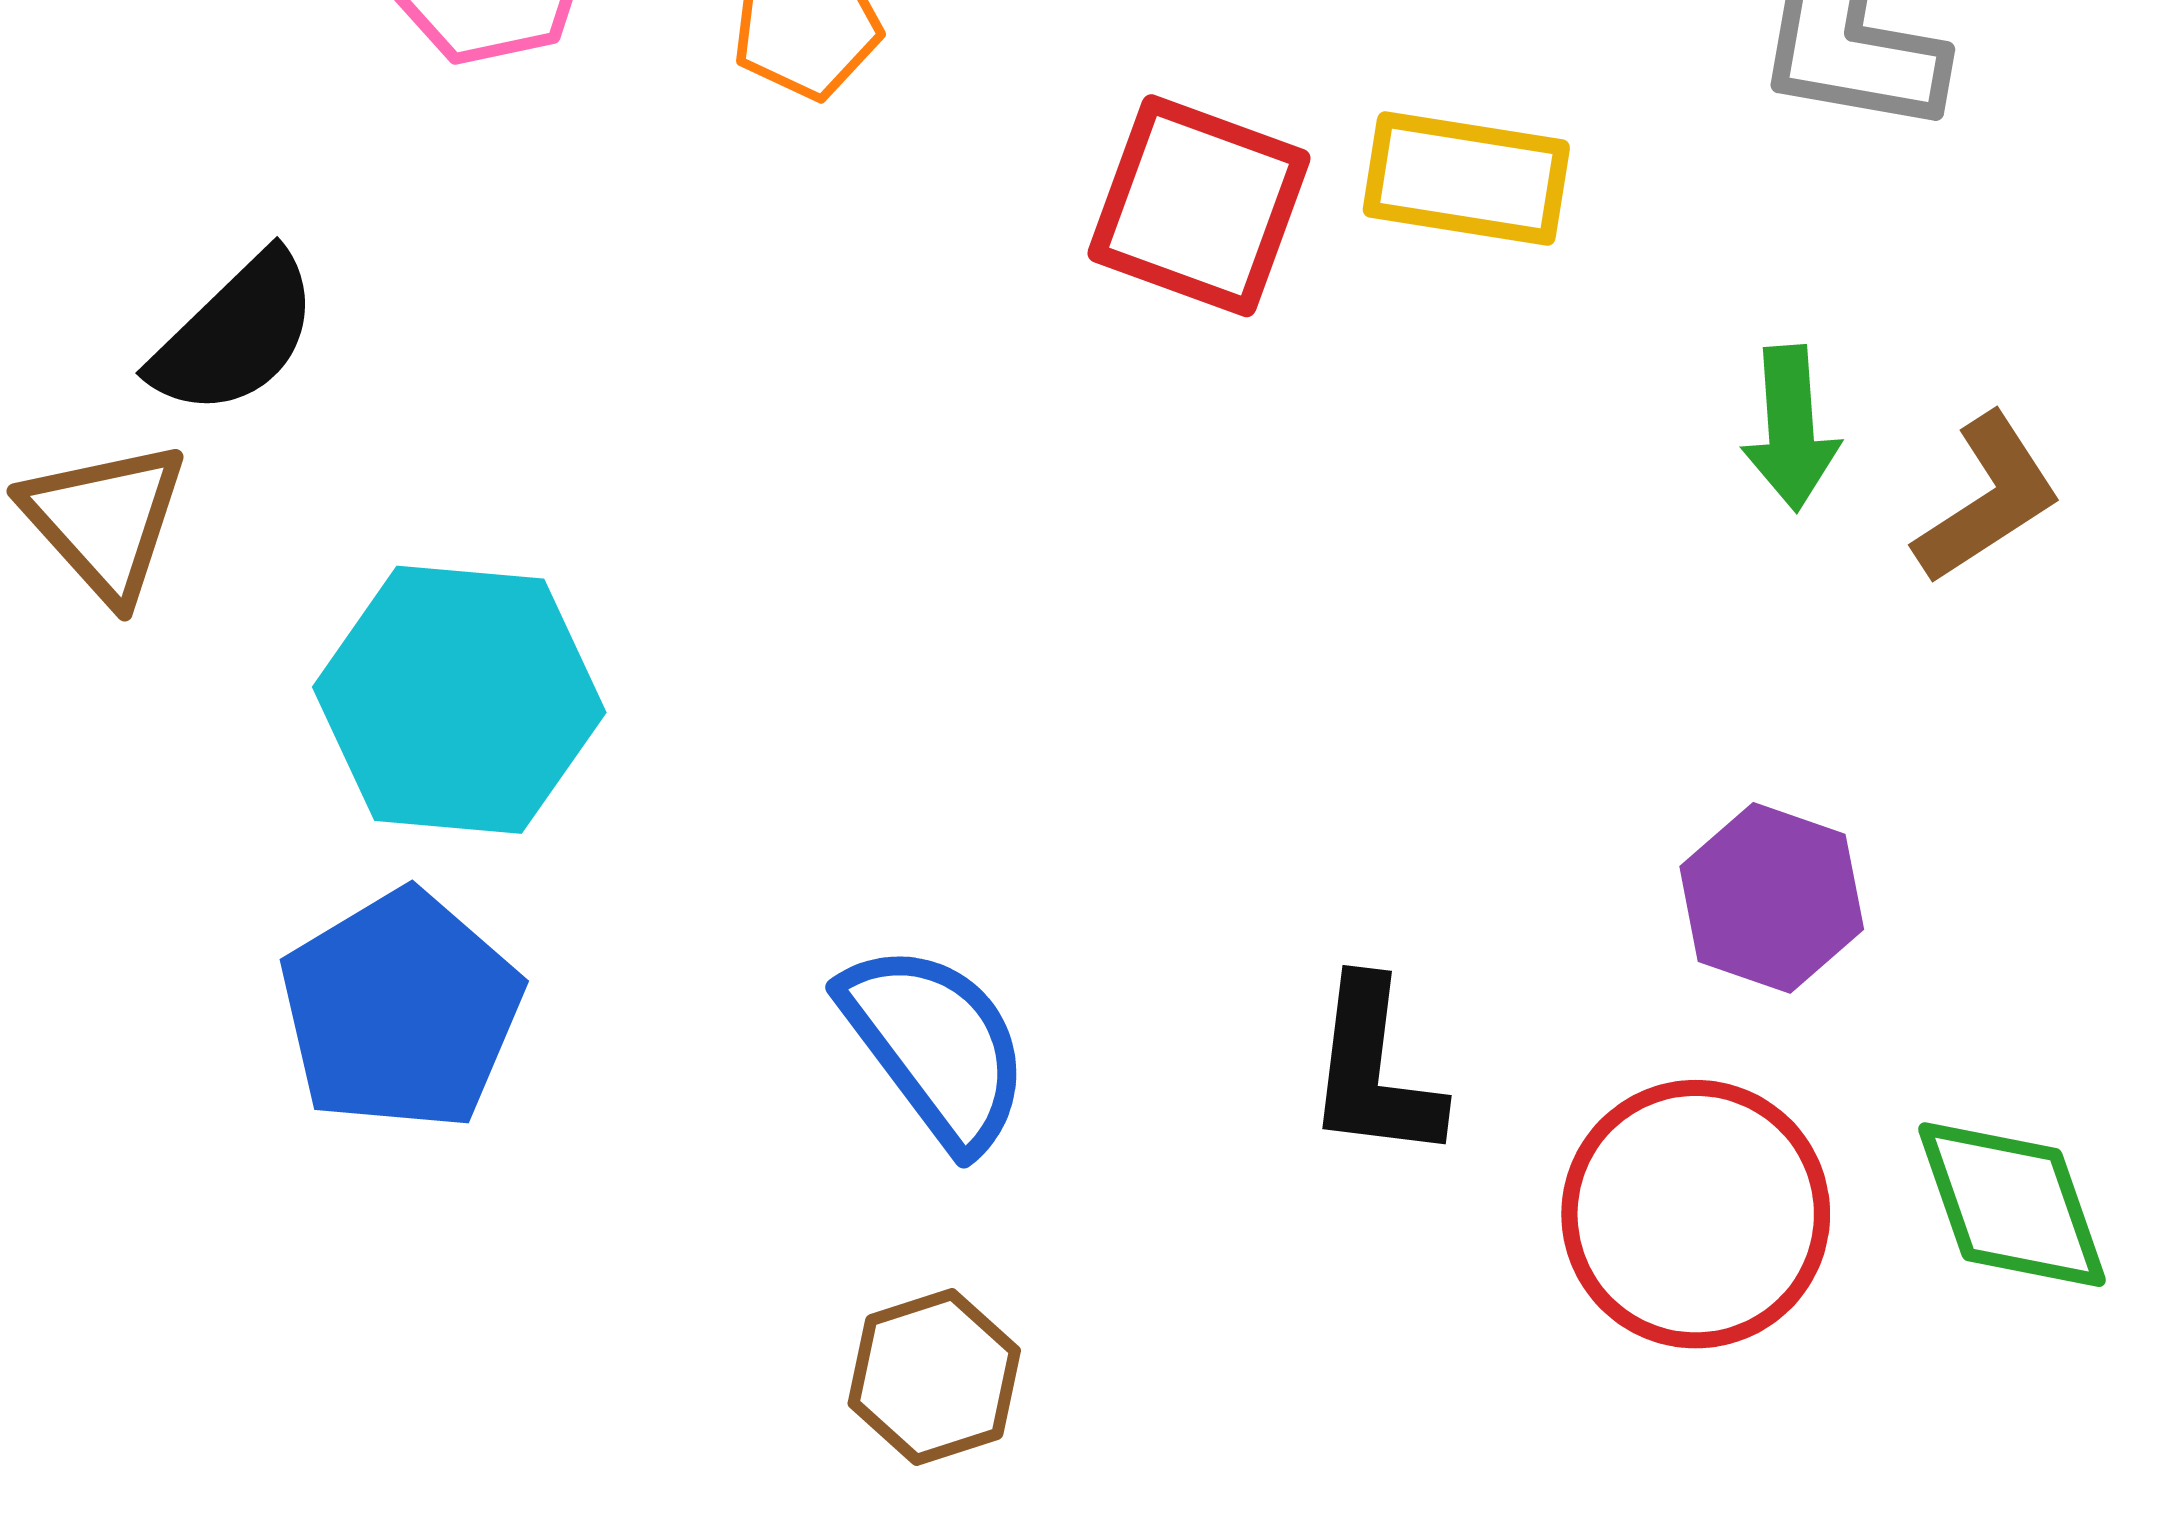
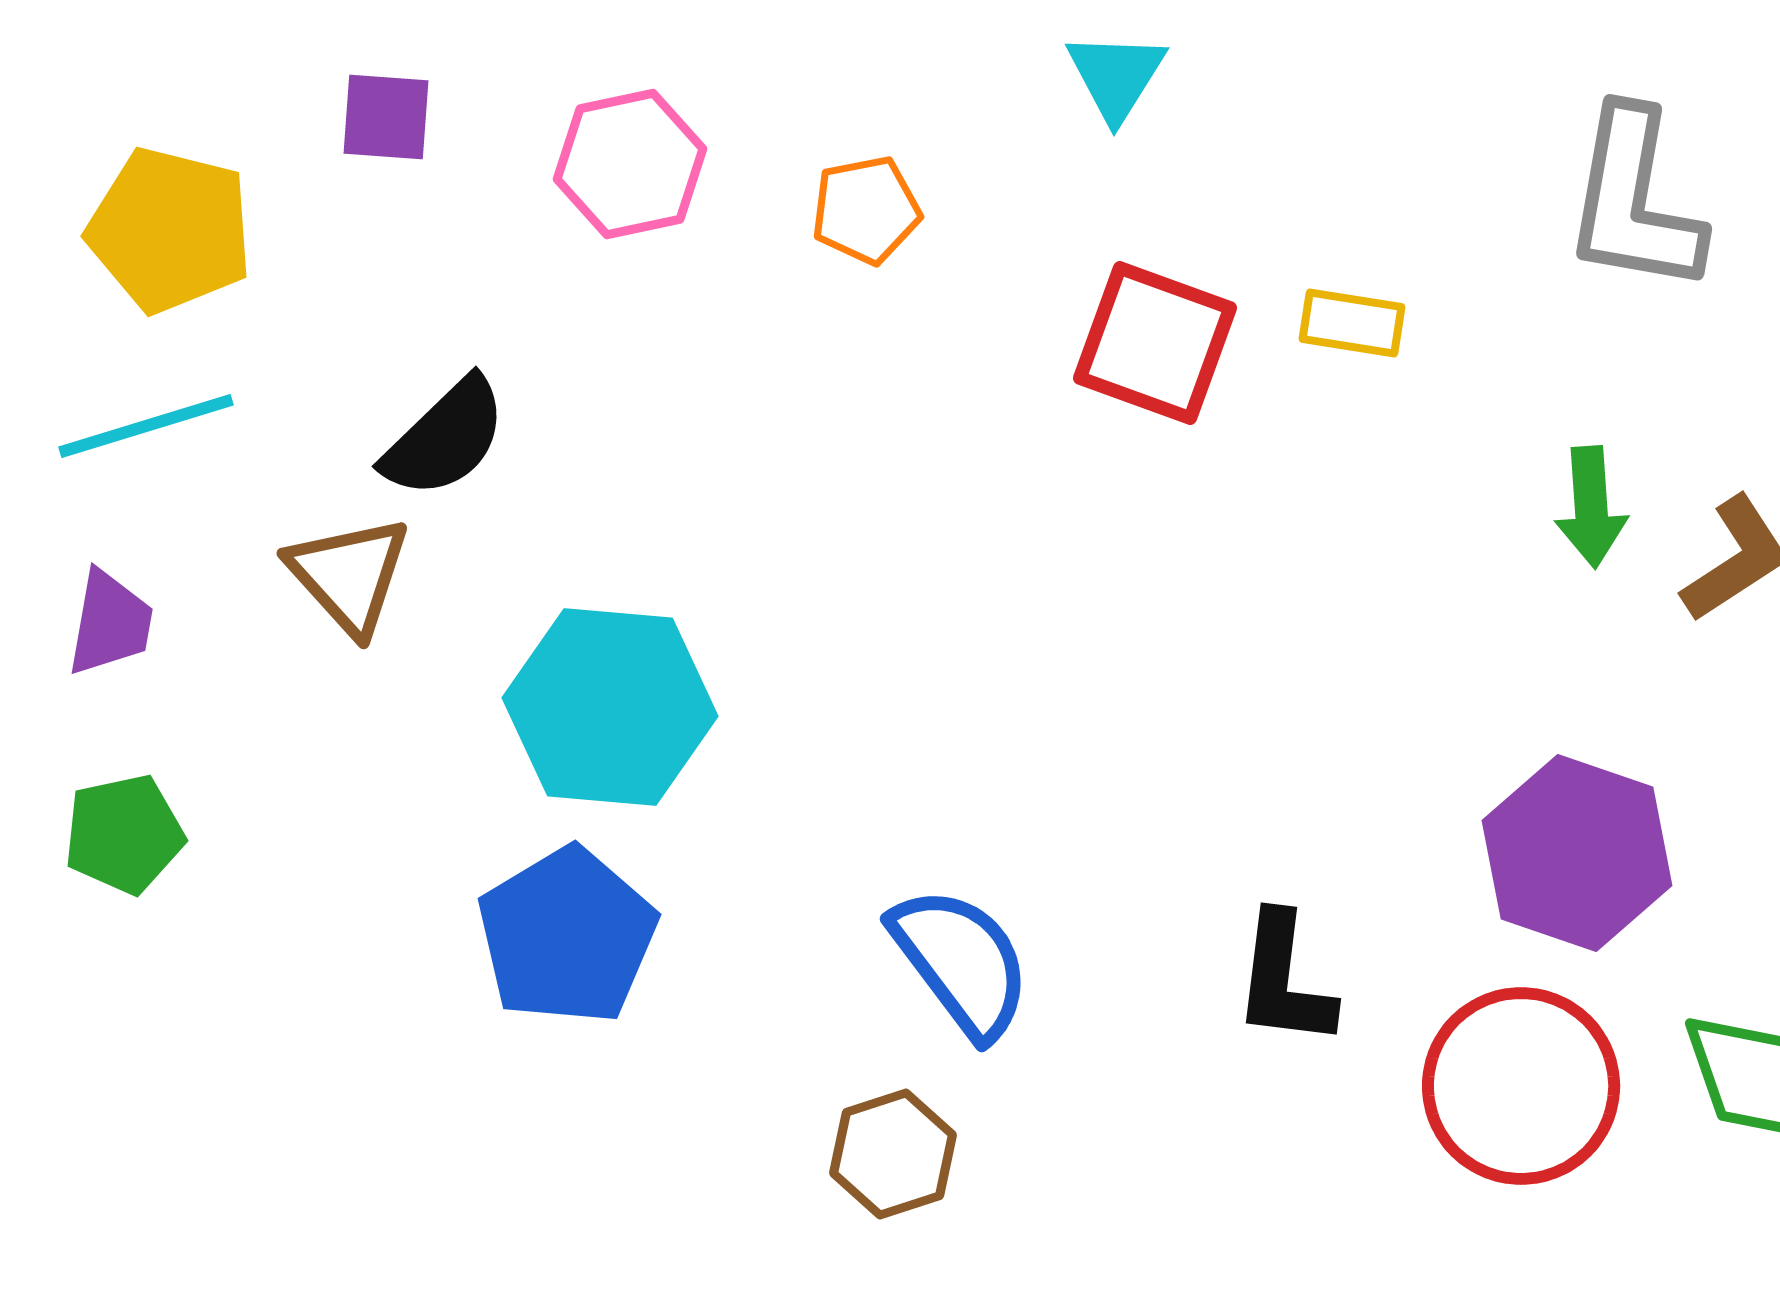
yellow rectangle: (1466, 179) -> (1352, 323), size x0.7
purple hexagon: (1772, 898) -> (1577, 853), size x1.4
brown hexagon: (934, 1377) -> (893, 1154), moved

